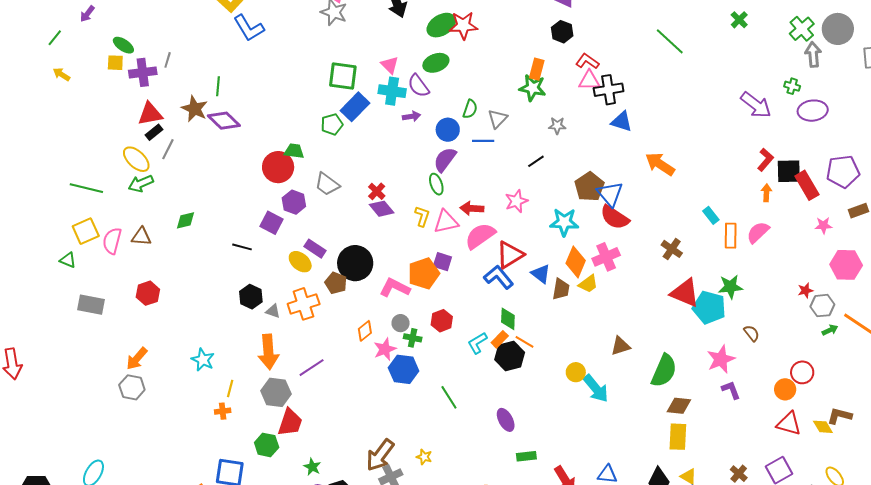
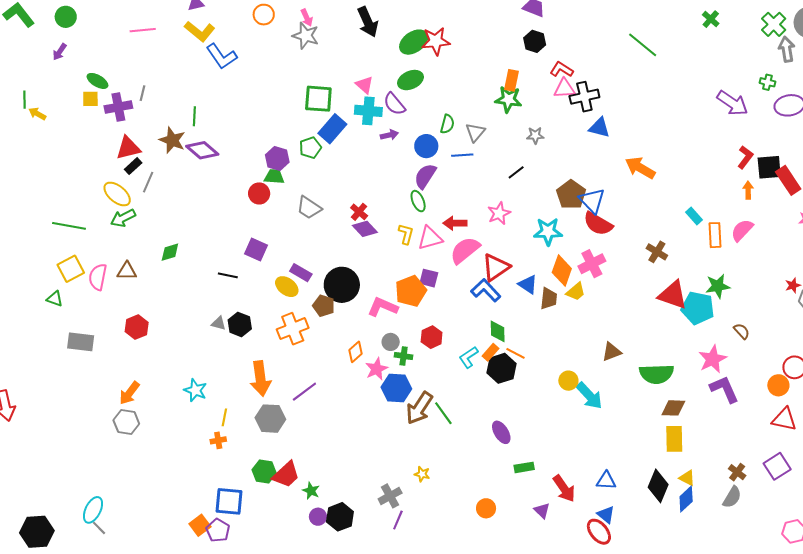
green line: (55, 38) -> (24, 100), moved, turned -36
red circle: (278, 167) -> (259, 193), size x0.7
purple hexagon: (294, 202) -> (277, 159), moved
gray triangle: (273, 311) -> (219, 323), moved
green semicircle: (664, 371) -> (656, 374), turned 68
purple L-shape: (731, 390) -> (724, 389), size x1.5
red trapezoid: (290, 422) -> (286, 475), moved, turned 32
brown arrow: (380, 455) -> (419, 408), moved

